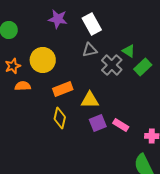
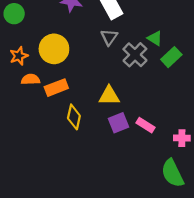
gray triangle: (90, 50) -> (109, 37), turned -42
orange rectangle: (63, 89) -> (56, 88), moved

